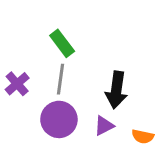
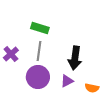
green rectangle: (62, 43) -> (40, 28), turned -36

